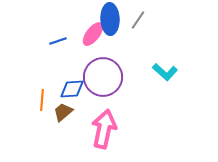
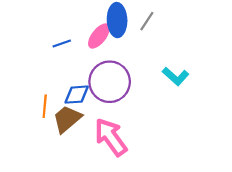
brown trapezoid: (63, 112) -> (67, 119), size x1.4
pink arrow: (104, 129) -> (111, 137), turned -48

